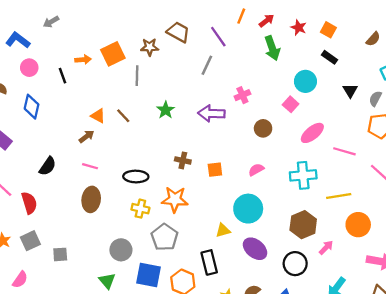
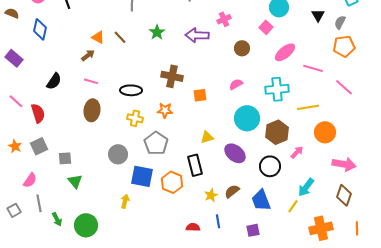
brown cross: (183, 160) -> (172, 76), size x1.5
orange square: (215, 170) -> (200, 95), moved
orange star: (175, 199) -> (165, 110), size x0.7
cyan circle: (248, 209) -> (247, 118), moved
green triangle: (107, 281) -> (75, 181), moved

